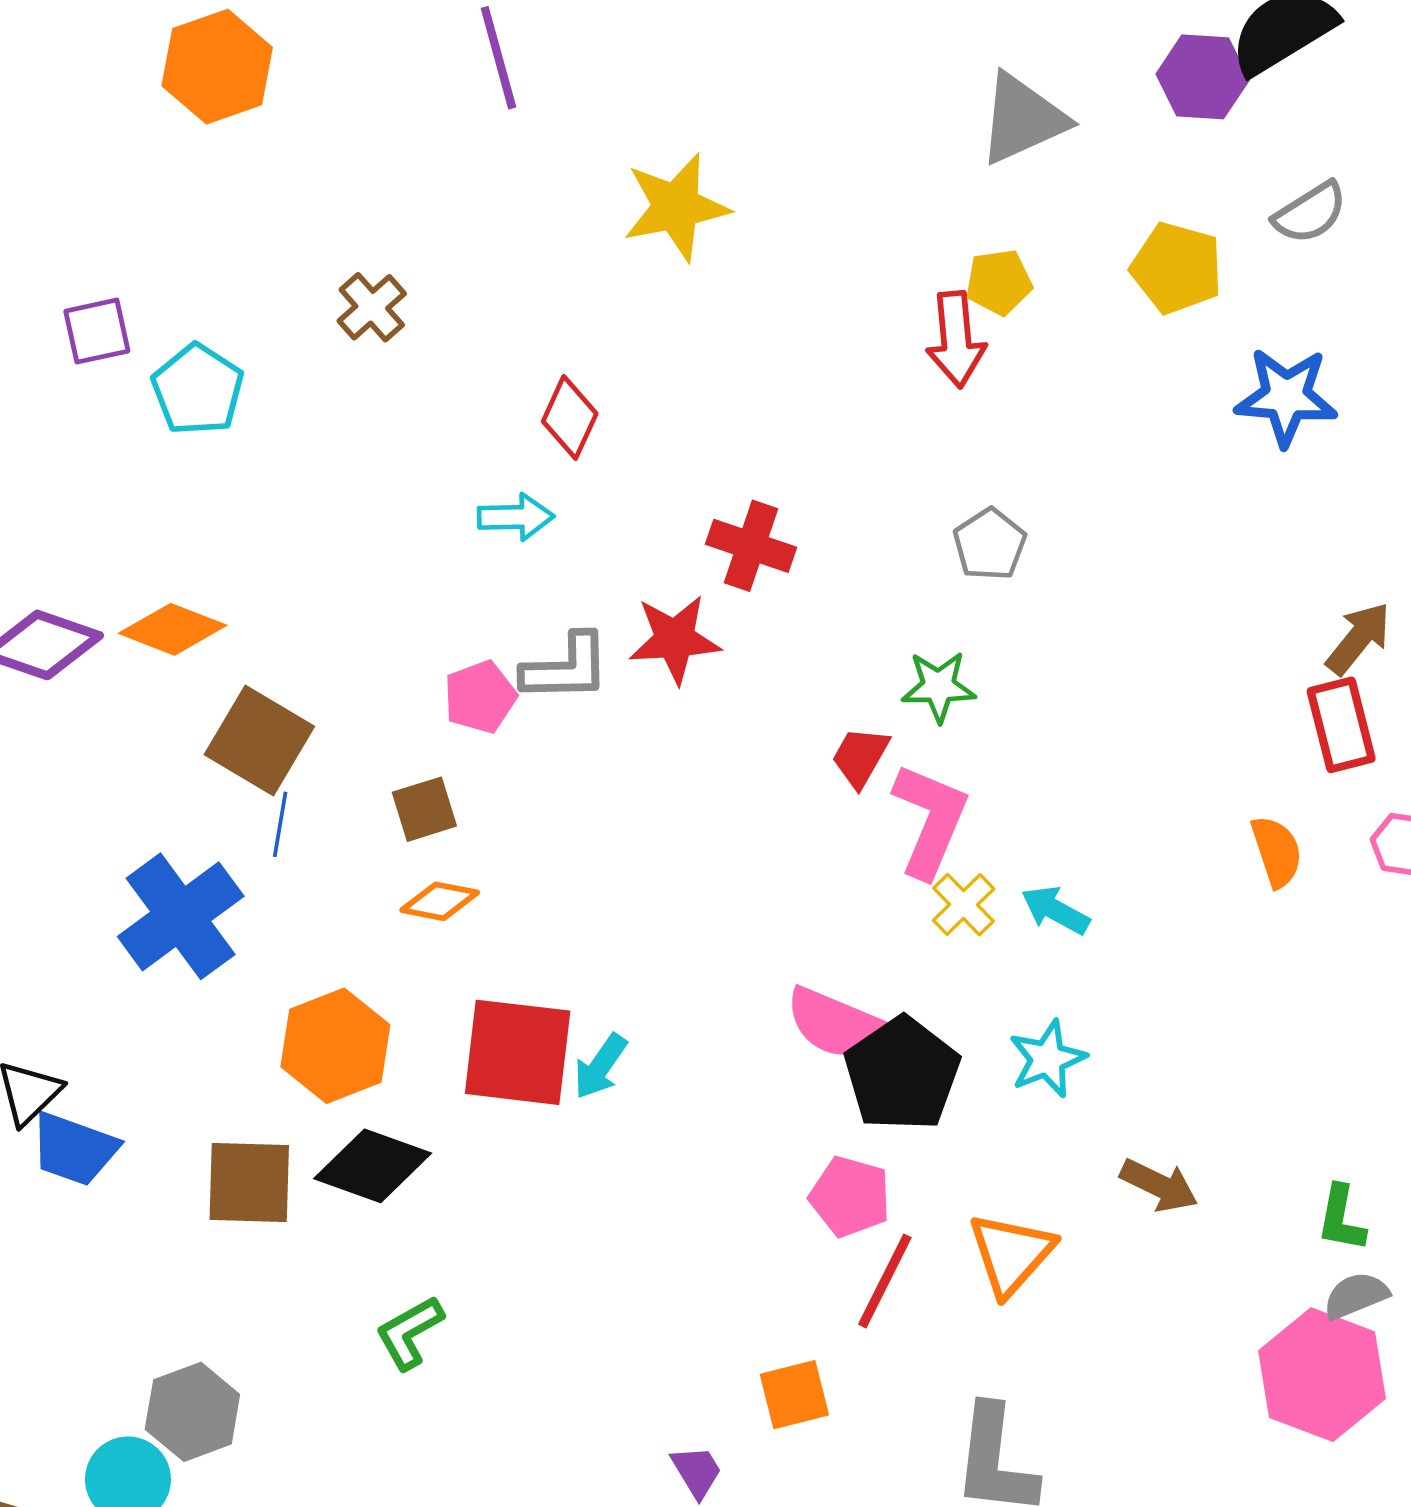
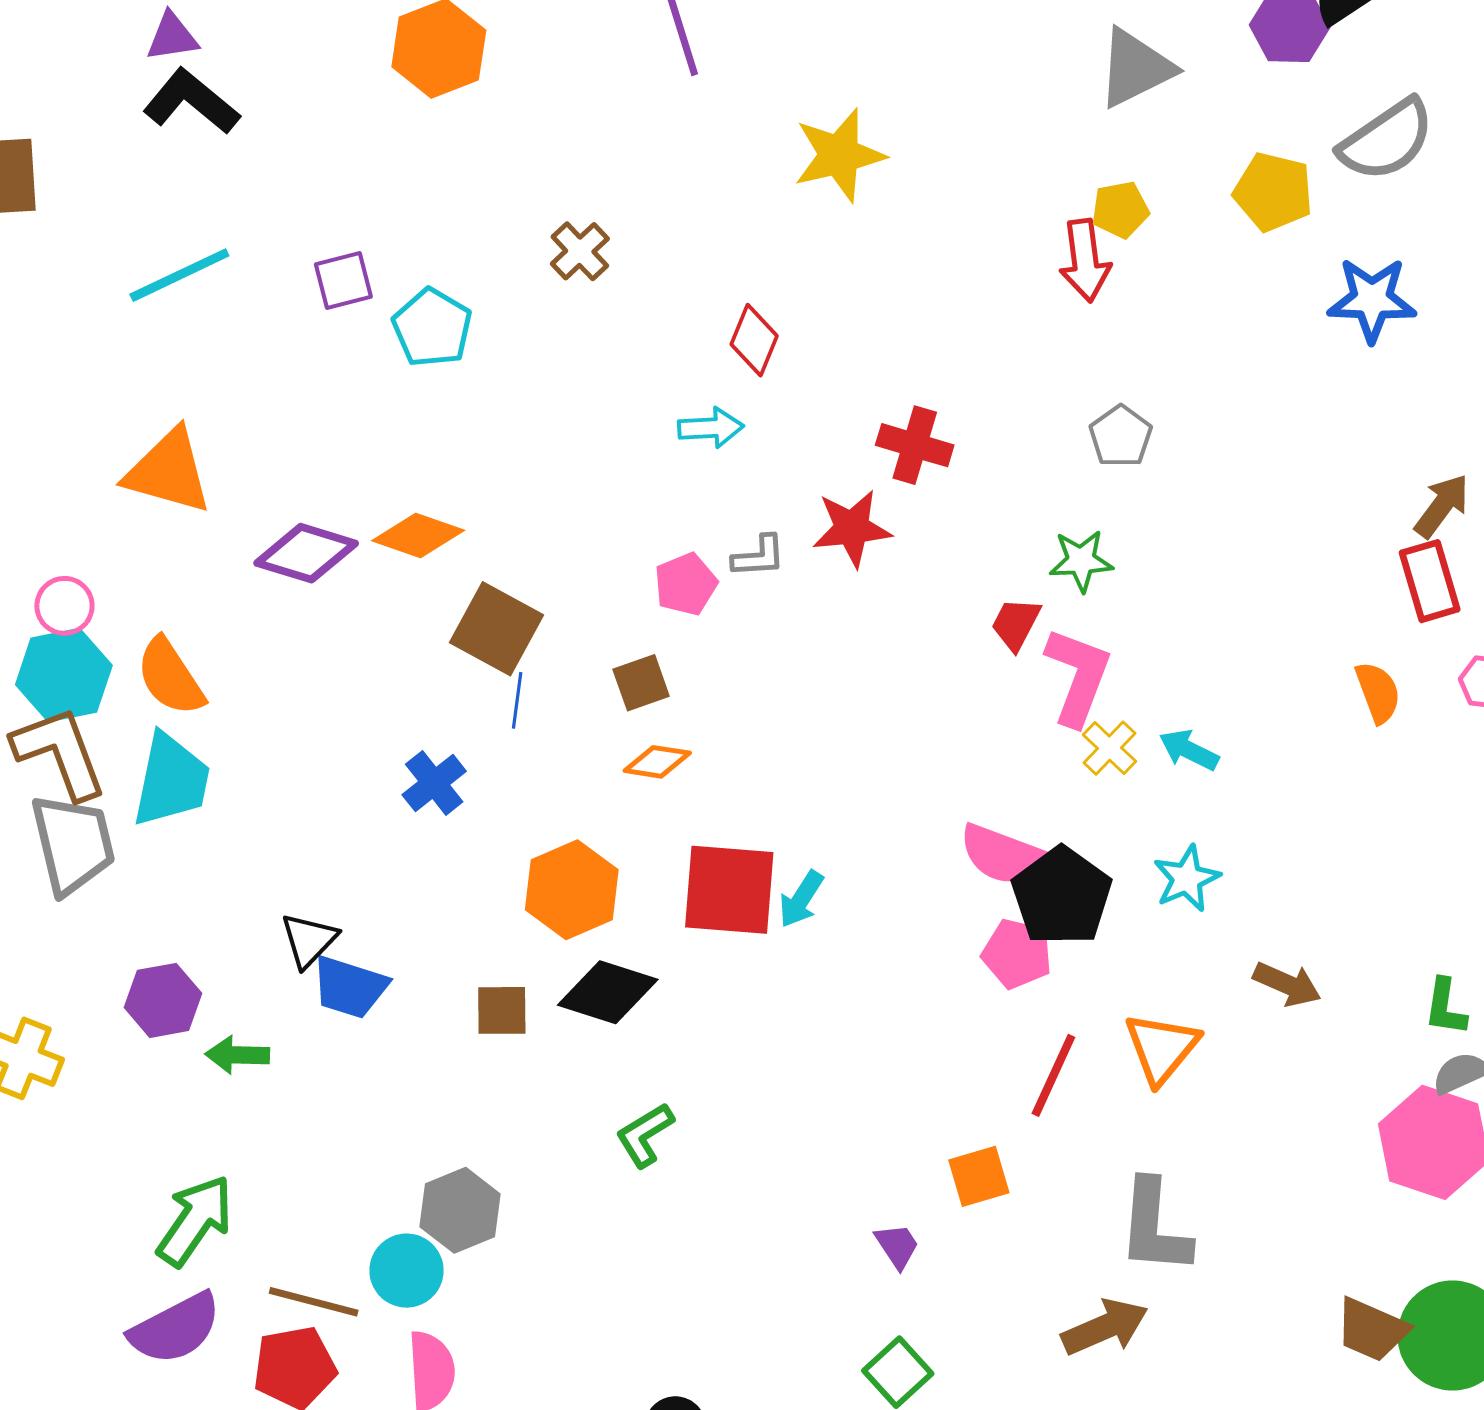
gray semicircle: (1310, 213) -> (1387, 140), size x1.5
gray L-shape: (566, 668) -> (759, 556), size x0.7
blue cross: (181, 916) -> (434, 783), size x0.6
brown square: (249, 1182) -> (502, 1010), size x0.7
pink pentagon: (850, 1197) -> (1017, 954), moved

